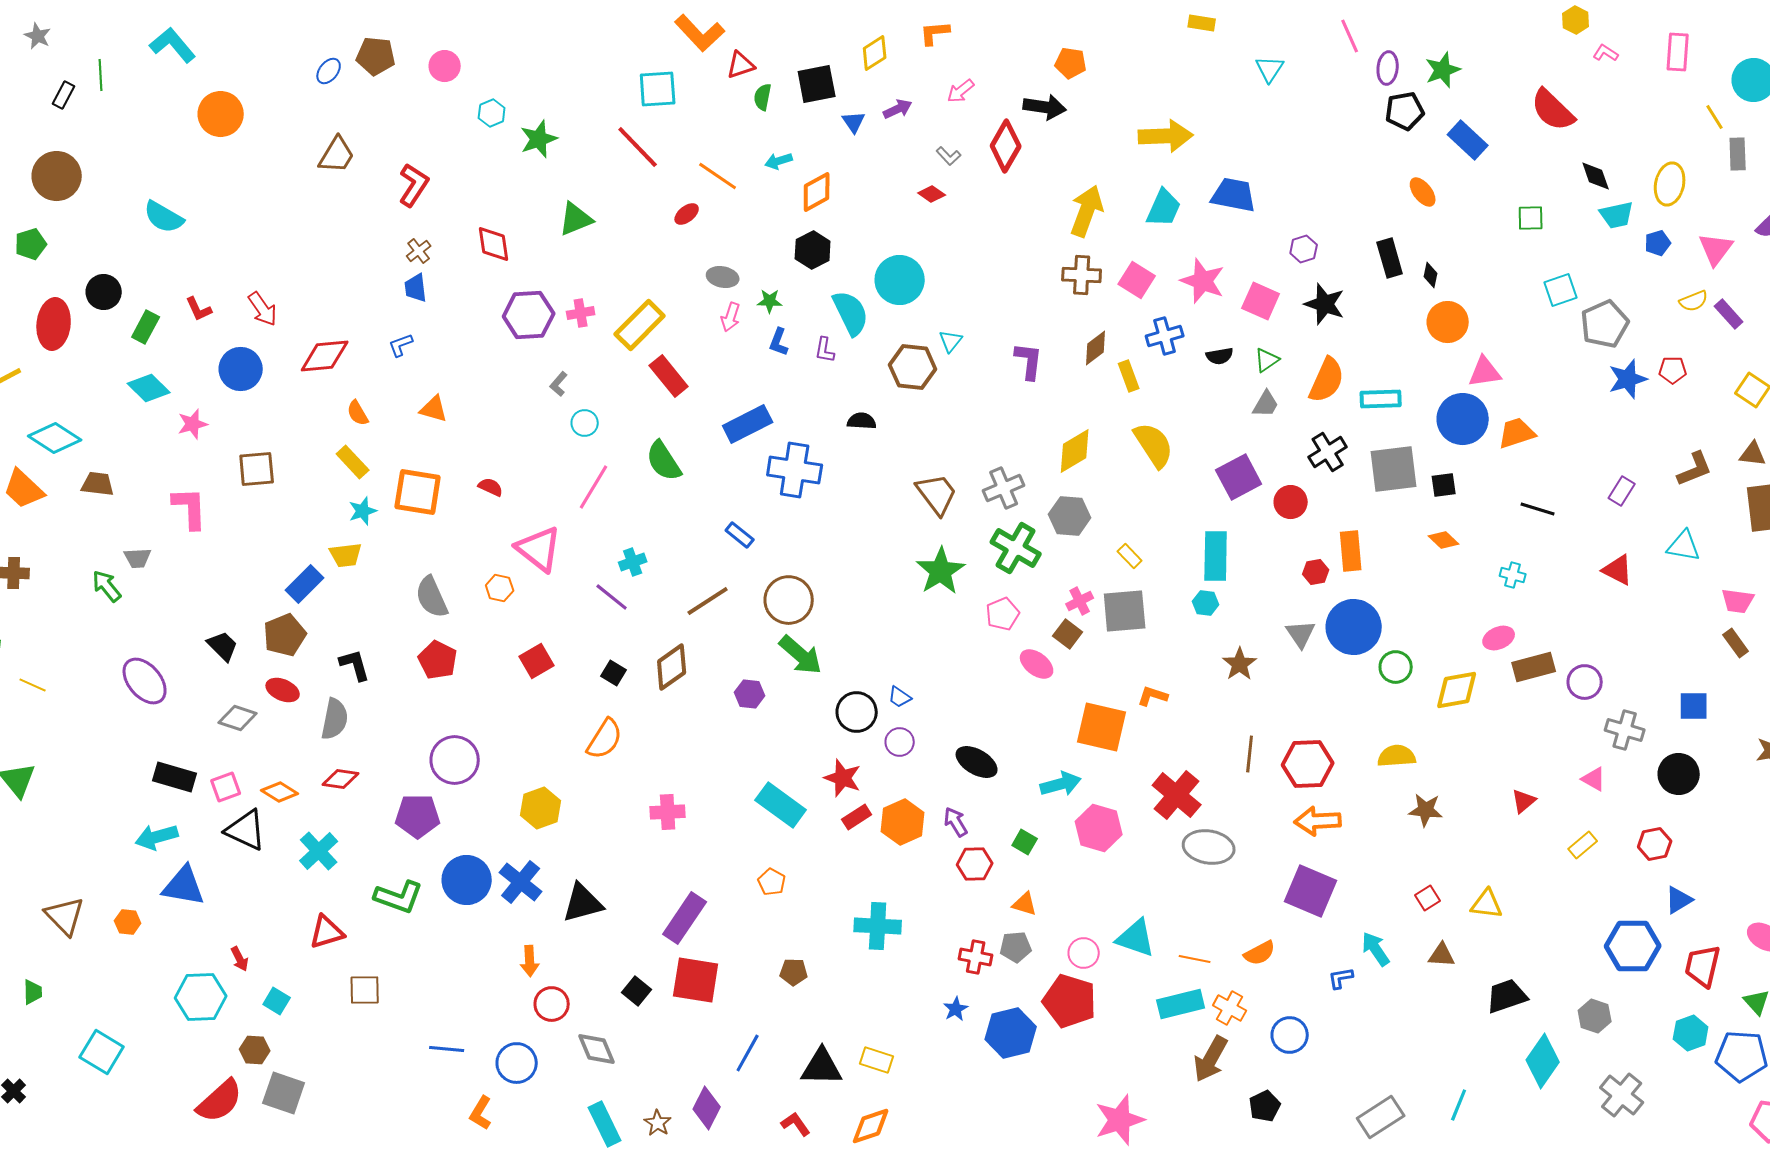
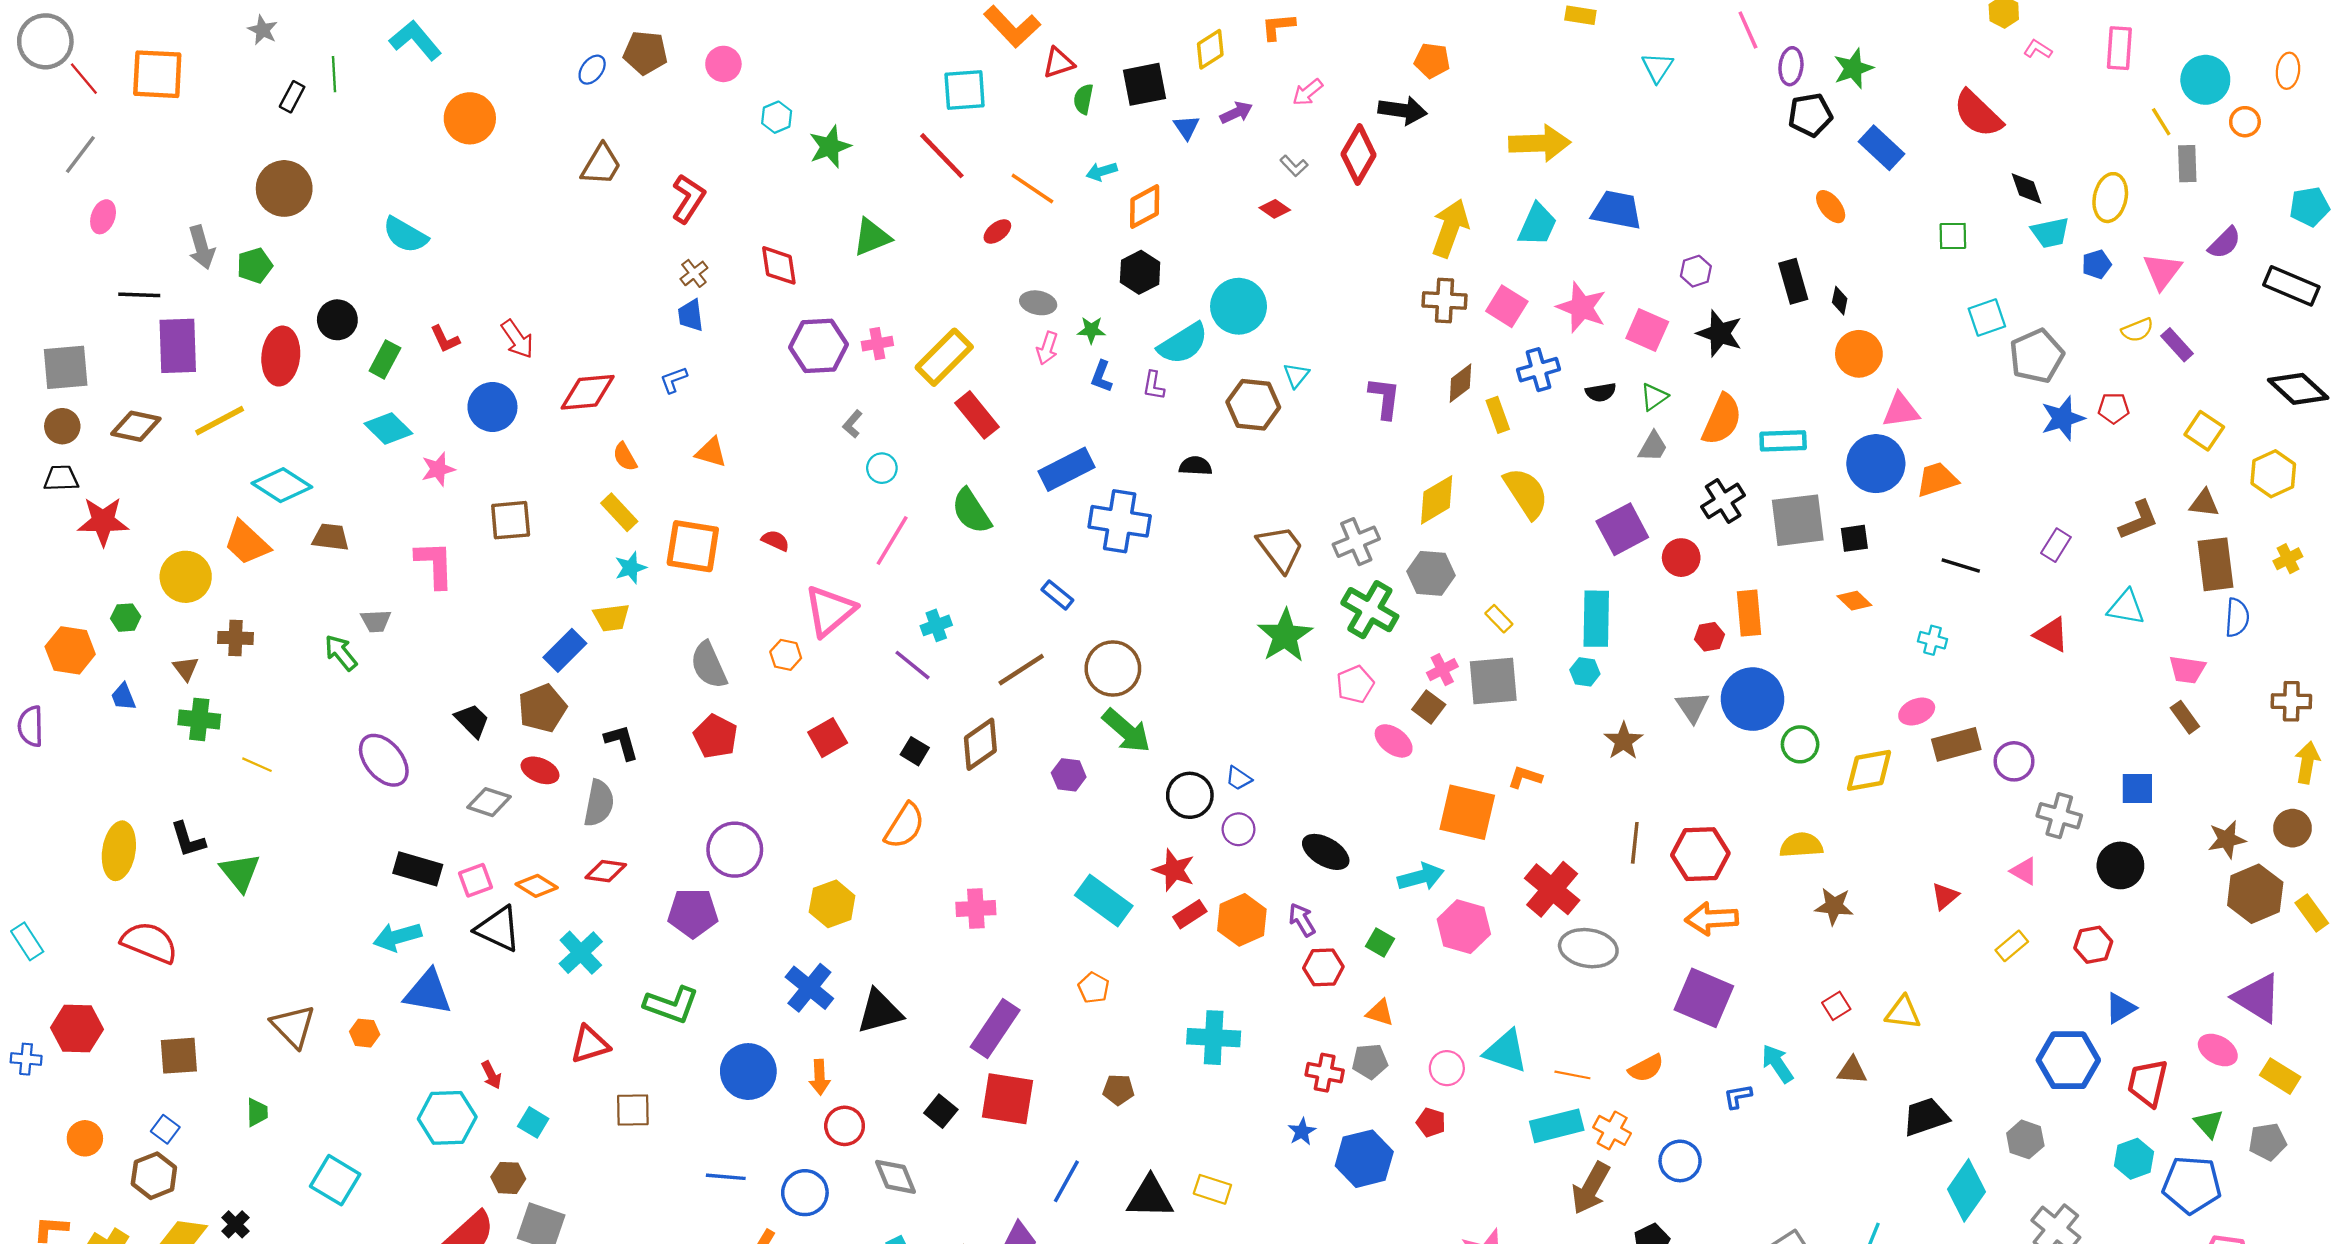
cyan semicircle: (851, 313) -> (1183, 344), turned 84
pink triangle: (539, 549) -> (830, 611), turned 42
blue circle: (467, 880) -> (748, 1072), moved
red pentagon: (1070, 1001) -> (1431, 1122), size x0.5

